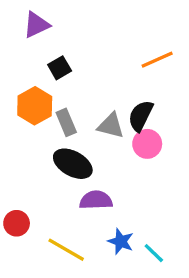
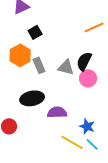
black ellipse: (73, 164) -> (32, 98), moved, turned -40
blue star: (121, 241) -> (87, 126), moved
yellow line: (66, 250) -> (72, 142), moved

